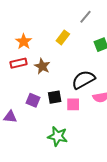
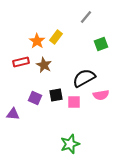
yellow rectangle: (63, 37) -> (56, 37), moved
orange star: (24, 42) -> (37, 41), moved
green star: (58, 136) -> (70, 144), moved, turned -30

